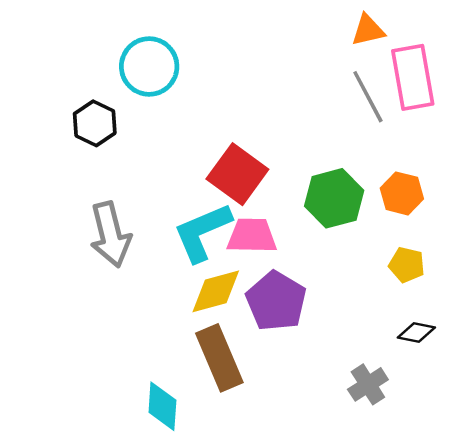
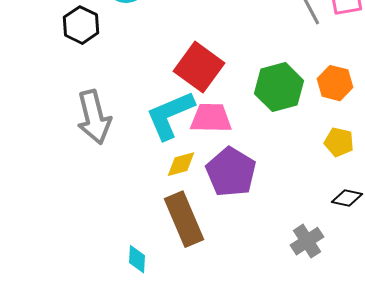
yellow diamond: (216, 291) -> (181, 164), size x0.7
cyan diamond: (162, 406) -> (137, 259), size x0.7

